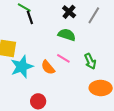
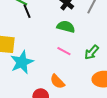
green arrow: (90, 61) -> (92, 52), turned 70
orange semicircle: (48, 67) -> (57, 82), moved

